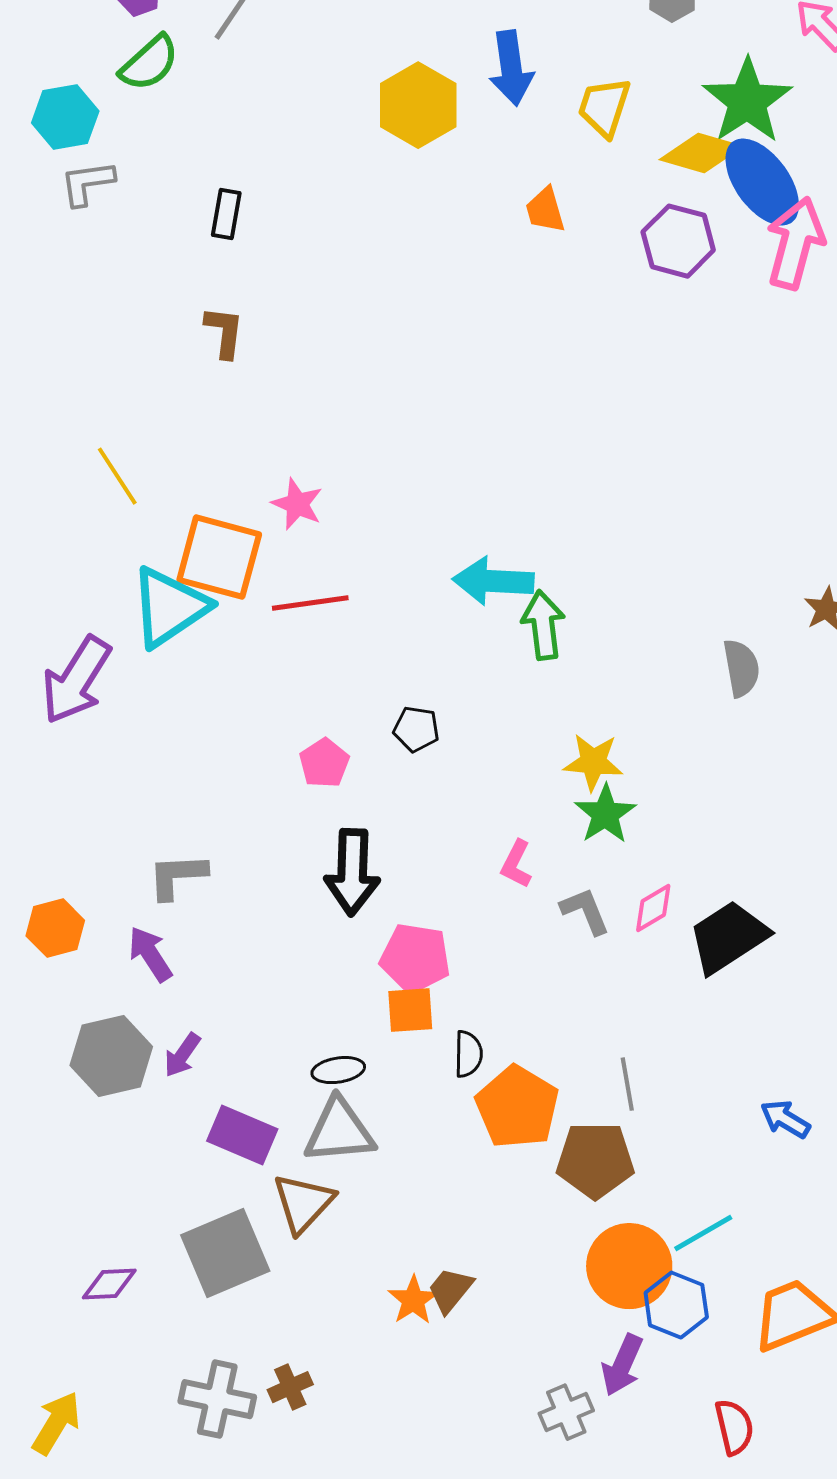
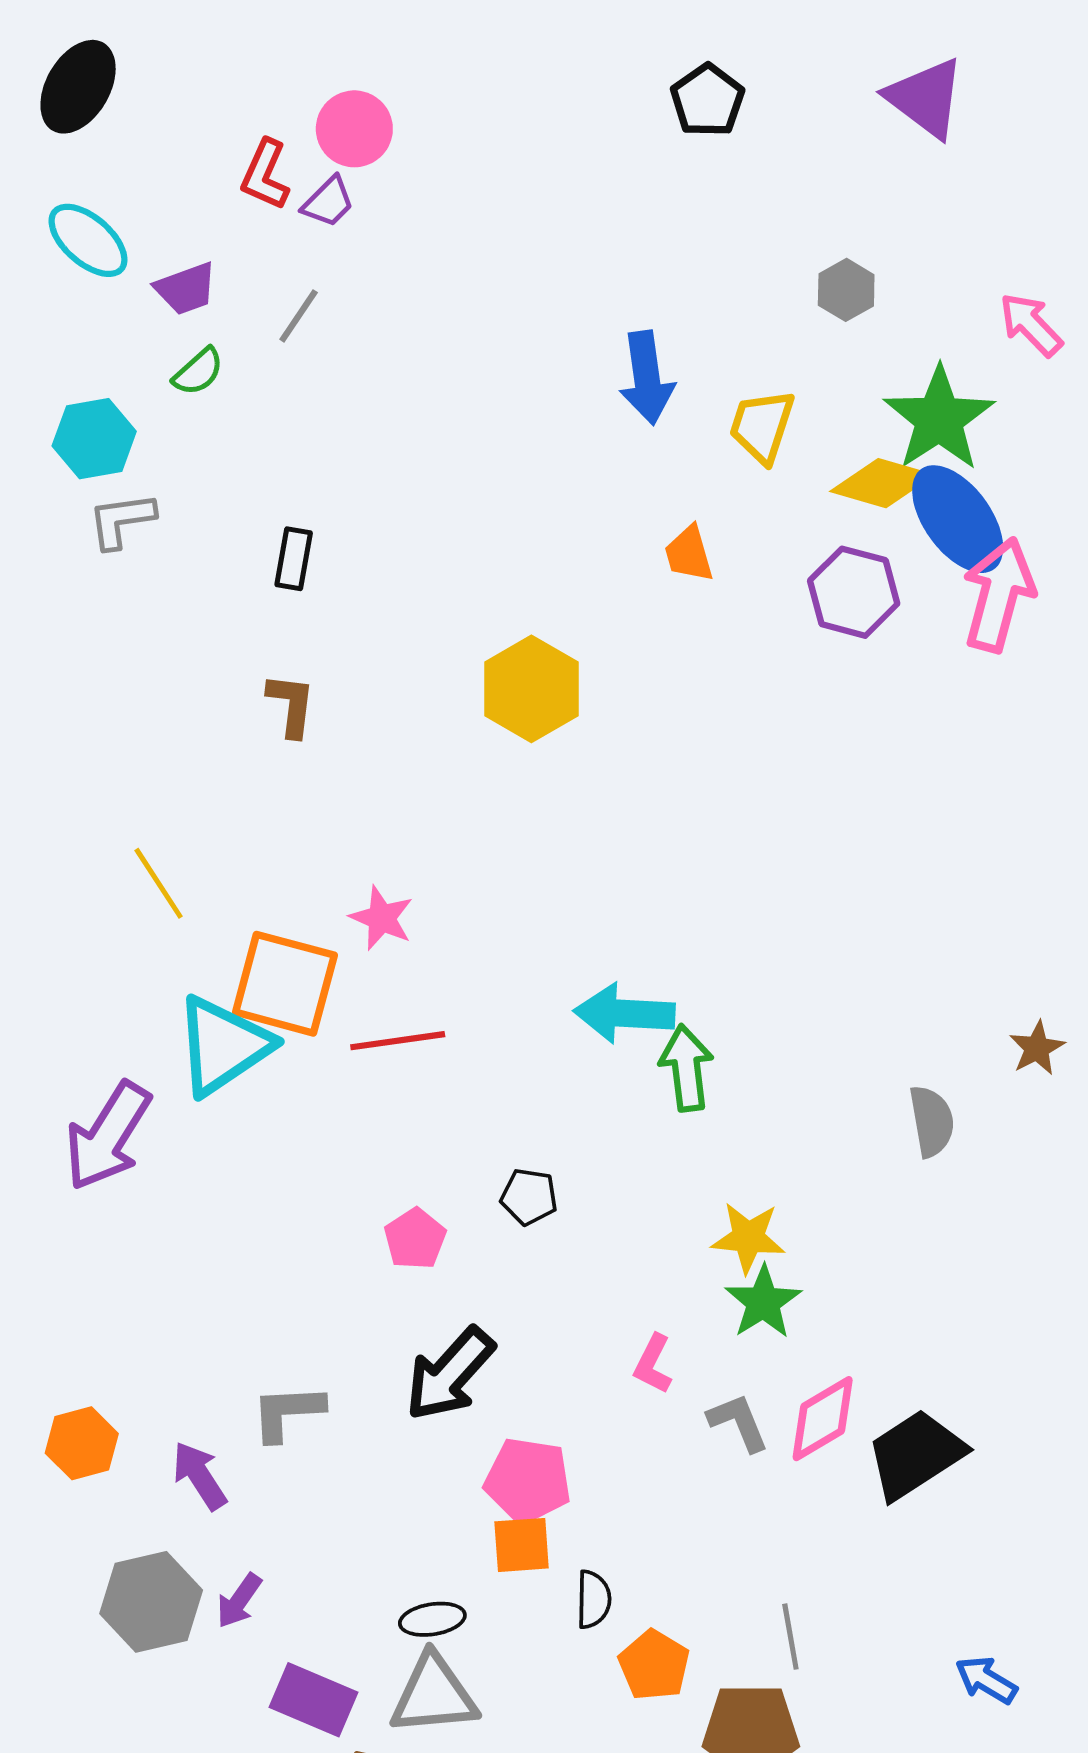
green semicircle: (149, 63) -> (198, 372), size x0.7
yellow hexagon: (418, 105) -> (531, 689), moved
black arrow: (352, 872) -> (450, 1374), turned 40
gray L-shape: (177, 876) -> (287, 1412), moved
pink diamond: (653, 908) -> (823, 1419), size x1.4
orange pentagon: (517, 1107) -> (654, 1665), size x0.7

